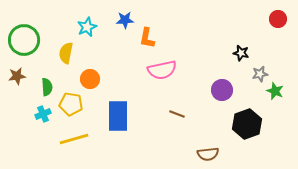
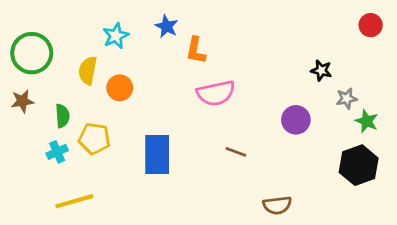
blue star: (125, 20) -> (166, 26), turned 30
orange circle: (90, 79) -> (120, 88), moved
black hexagon: (247, 124) -> (359, 165), moved
yellow line: (74, 139) -> (74, 201), moved

